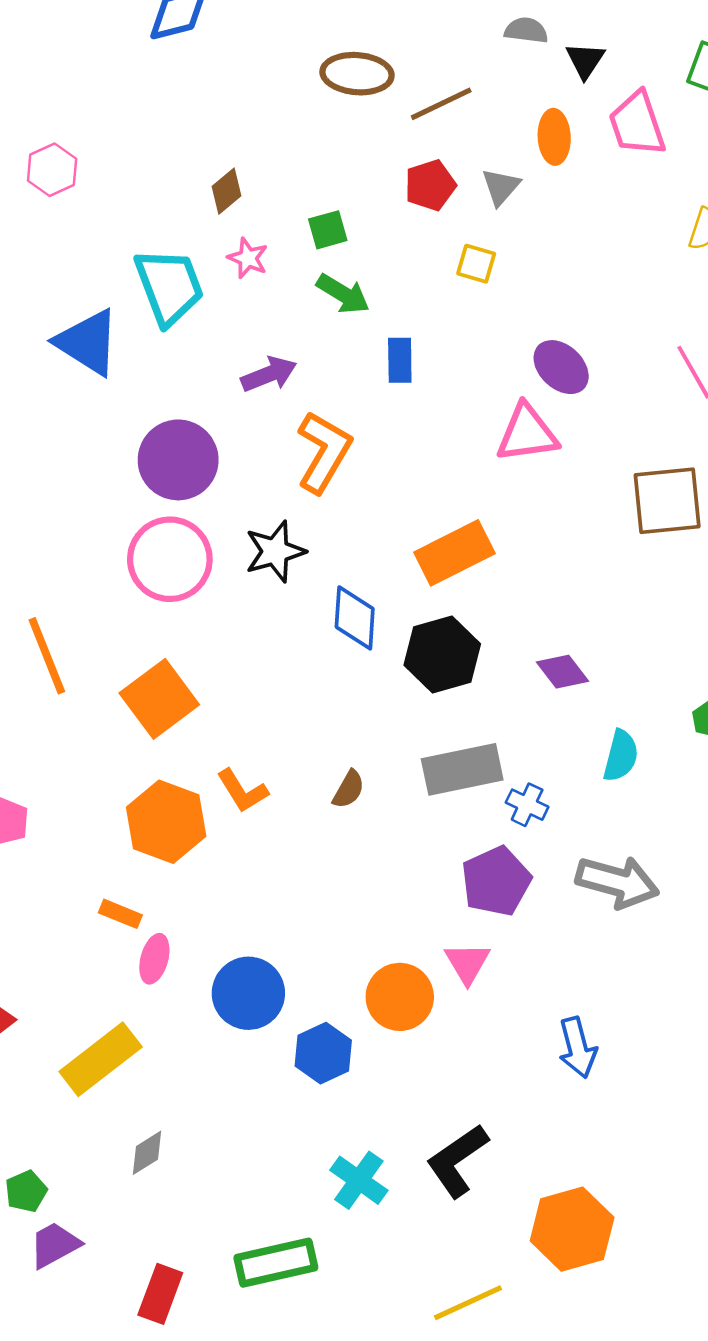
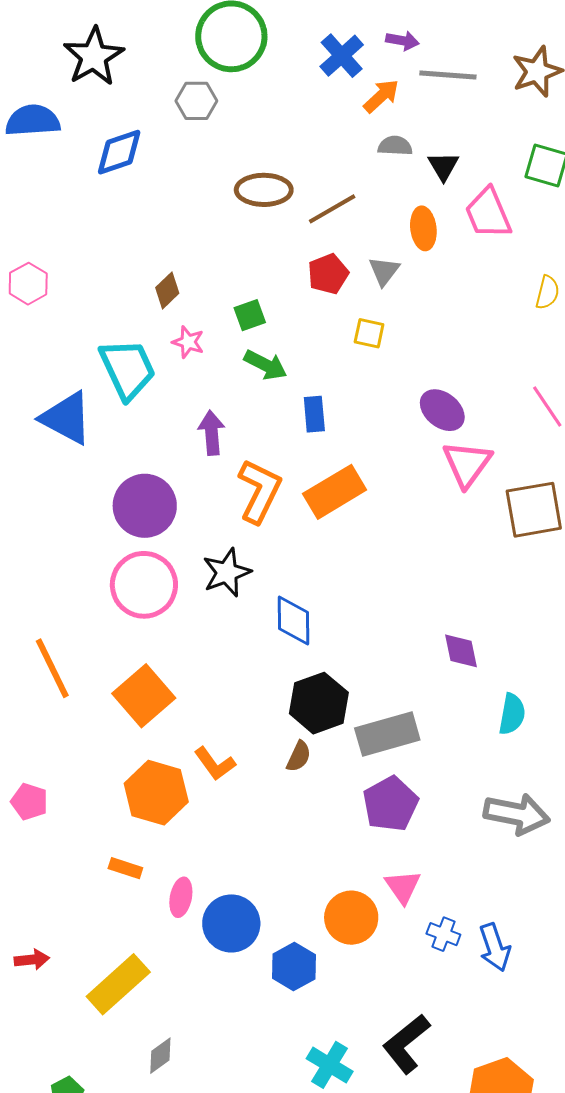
purple arrow: (269, 374) -> (212, 433), turned -69
pink triangle: (527, 433) -> (467, 464), moved, turned -42
orange rectangle: (454, 553) -> (335, 492), moved
black hexagon: (442, 655) -> (319, 703), moved
purple diamond: (563, 672) -> (461, 651), turned 30
blue cross: (527, 805) -> (443, 934), moved
purple pentagon: (496, 881) -> (390, 804), moved
pink ellipse: (154, 959) -> (181, 897), moved

